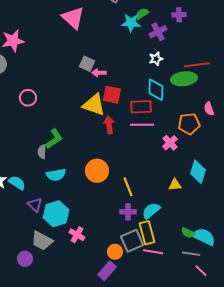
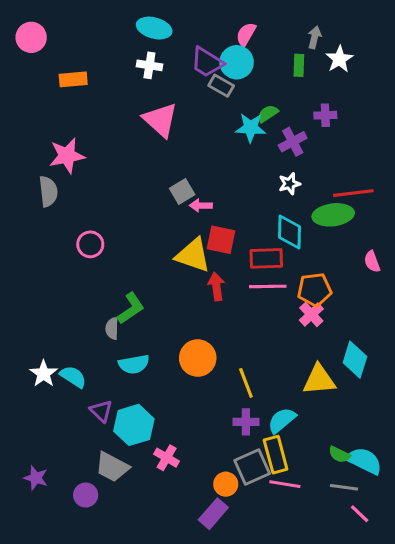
gray square: (87, 64) -> (182, 191), turned 35
orange pentagon: (189, 124) -> (314, 290), moved
yellow triangle: (175, 185) -> (319, 380), size x1.6

